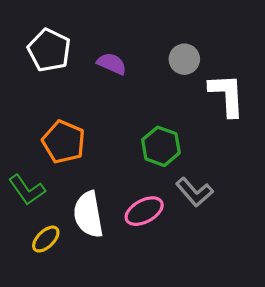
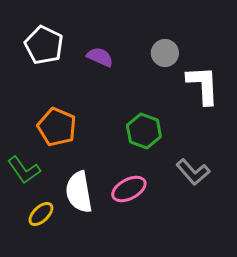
gray L-shape: (194, 192) -> (193, 172), moved

